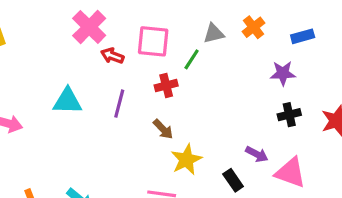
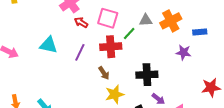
orange cross: (254, 27) -> (171, 21), size x1.5
red cross: (166, 85) -> (111, 47), size x1.5
black cross: (289, 115) -> (147, 75), moved, size x1.5

